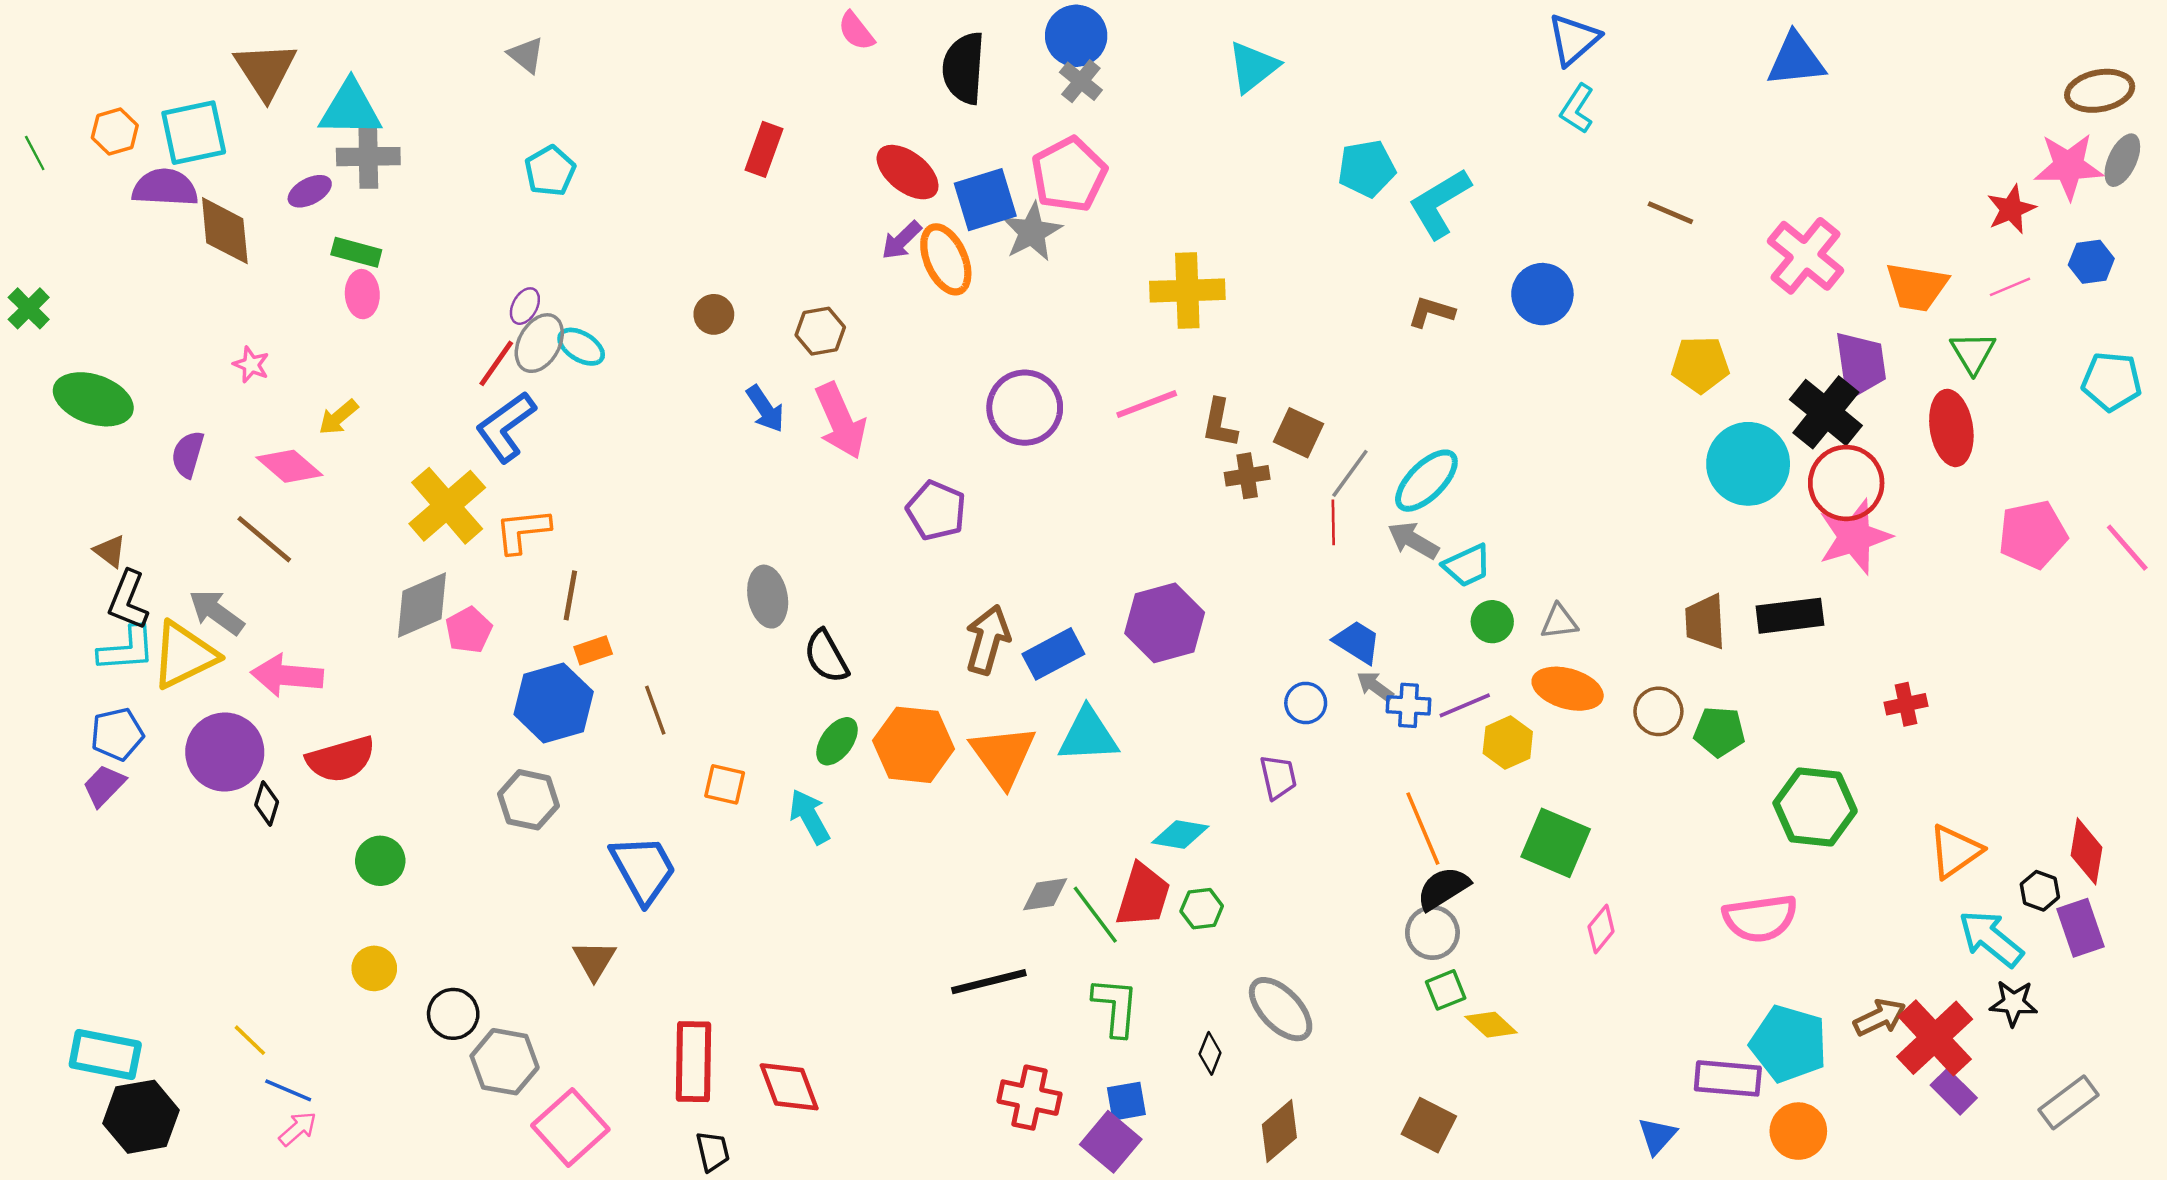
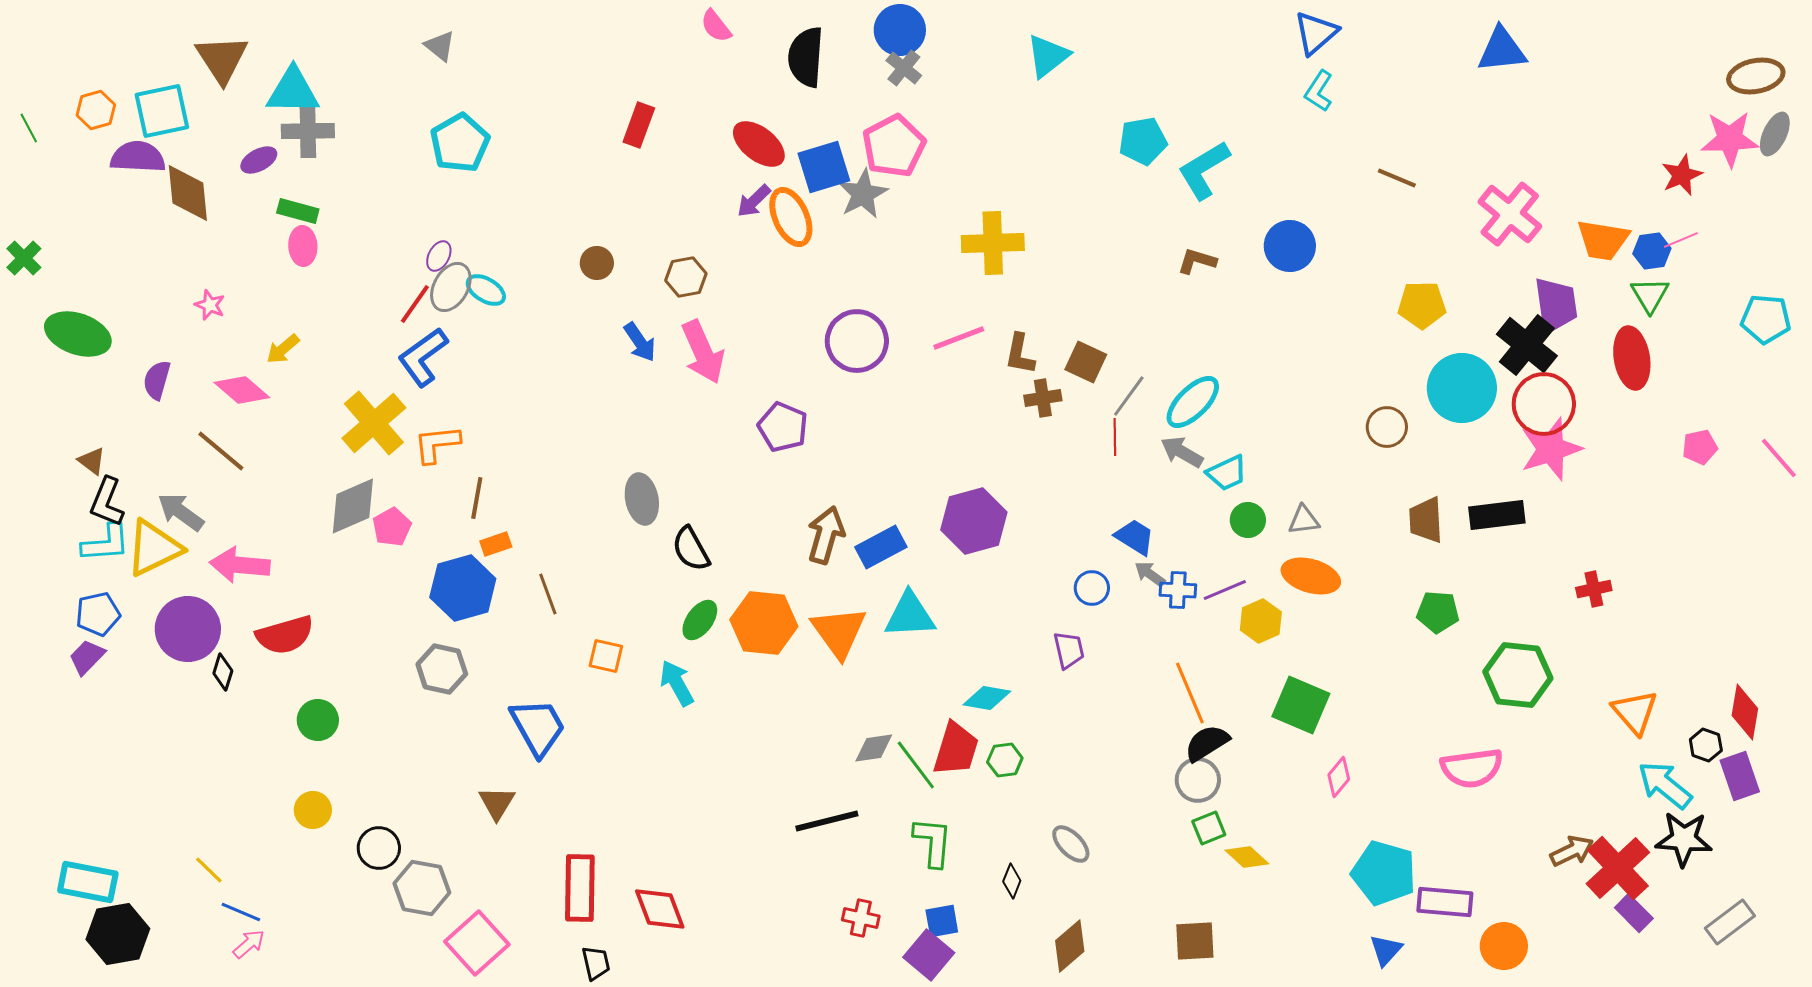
cyan pentagon: (550, 171) -> (460, 143), size x1.4
blue hexagon: (2091, 262) -> (1652, 251), moved
pink pentagon: (2033, 534) -> (1700, 447), size x0.6
brown circle: (1658, 711) -> (1387, 427), moved
orange triangle: (1955, 851) -> (1635, 712), turned -36
black star: (2014, 1003) -> (1684, 839), size x1.4
gray ellipse: (1281, 1009) -> (1071, 844), size x0.7
cyan pentagon: (1789, 1044) -> (1384, 873), moved
red cross: (1030, 1098) -> (861, 918), size x0.7
brown square: (1429, 1125) -> (1195, 941), turned -30

